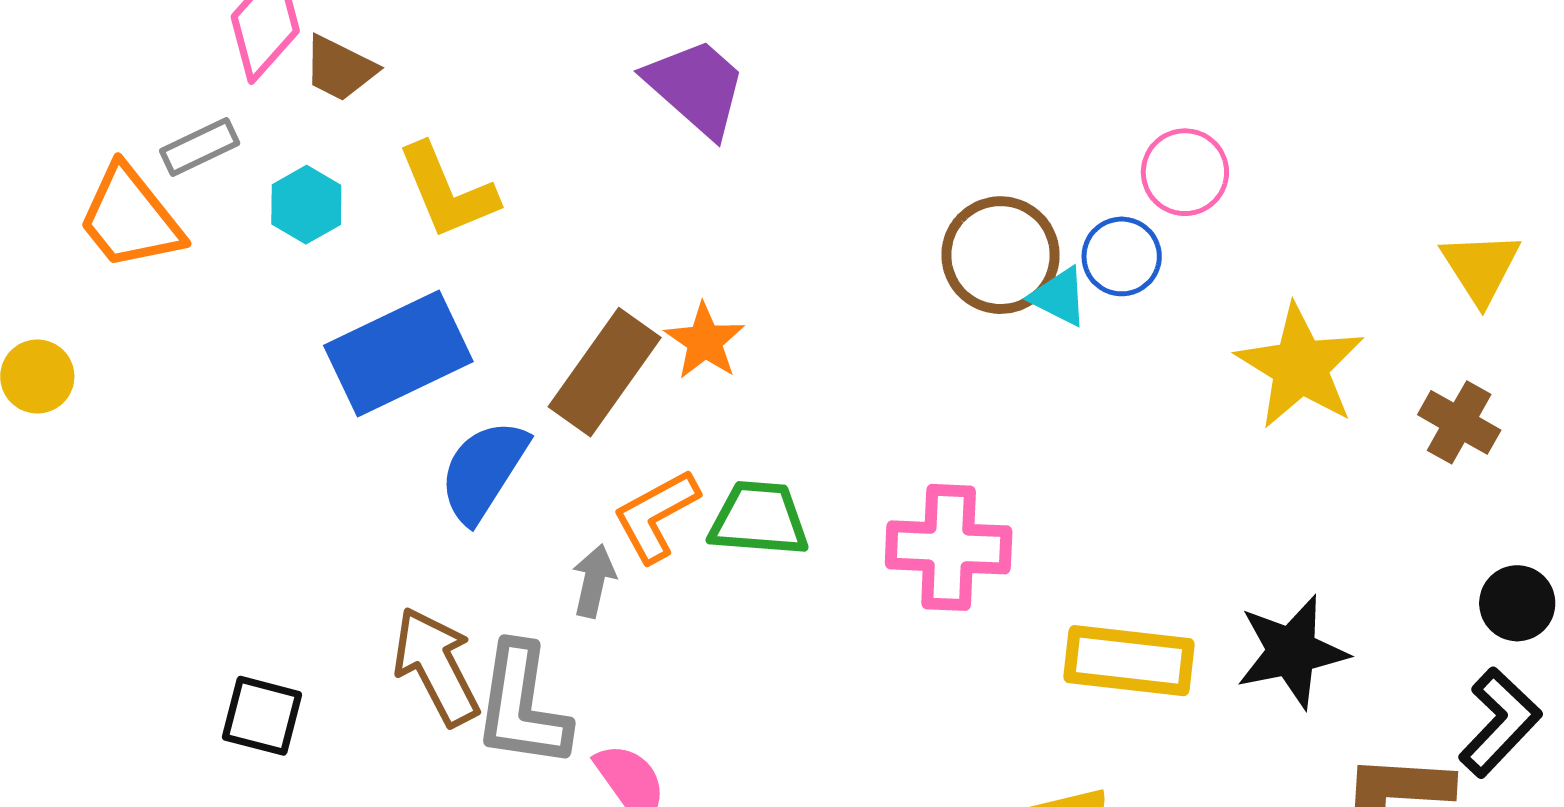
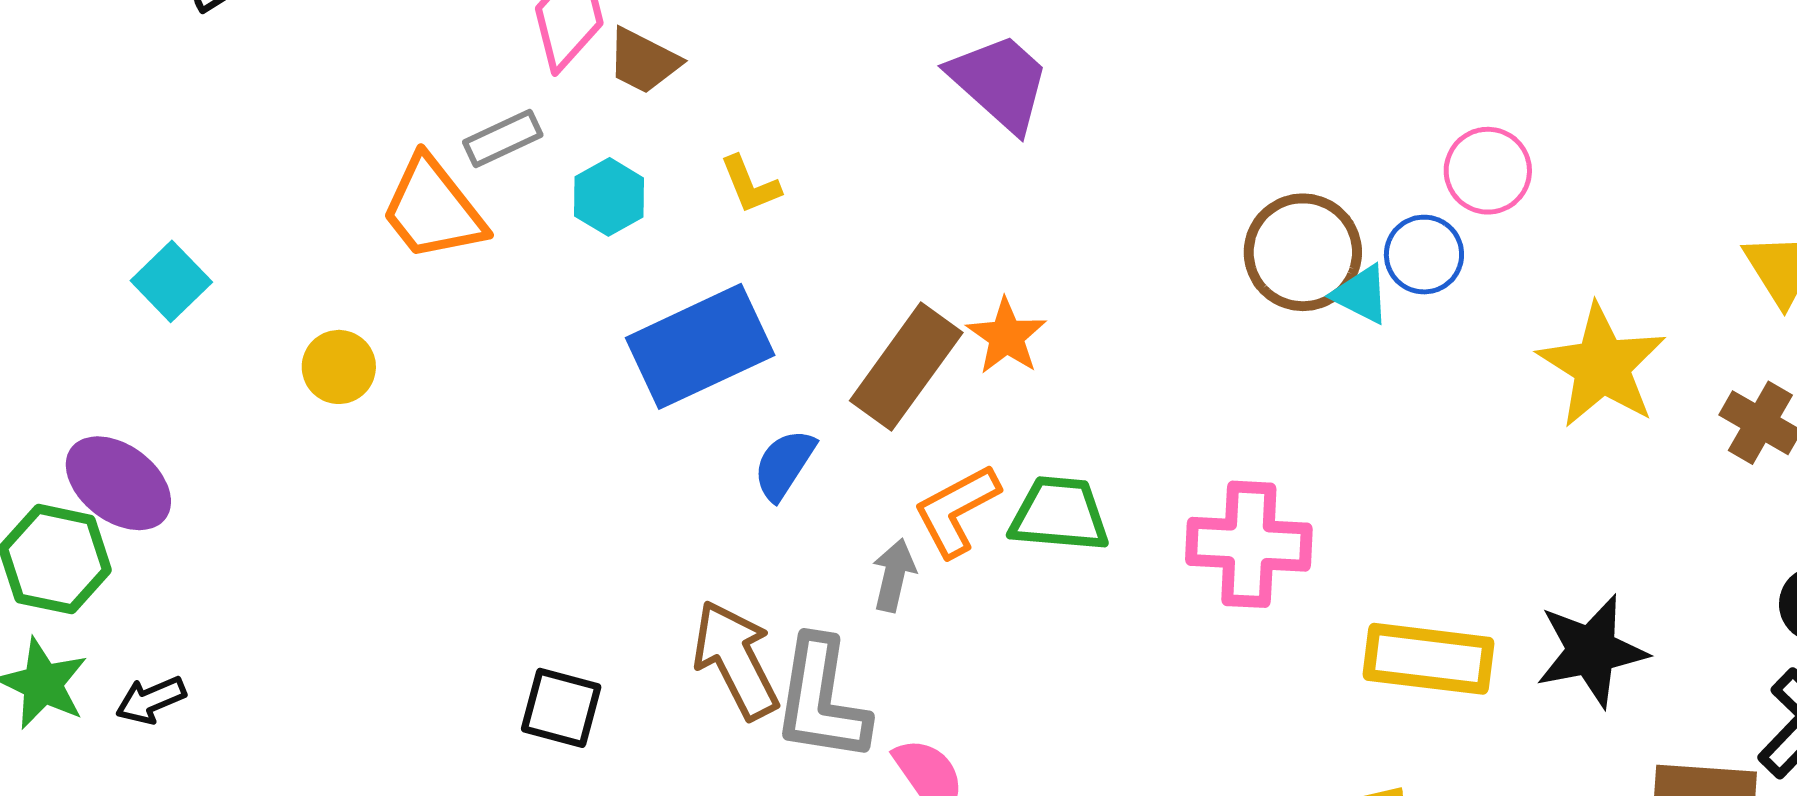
yellow L-shape: (447, 191) -> (750, 185), size x0.6
blue semicircle: (483, 471) -> (784, 464), size x0.7

